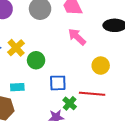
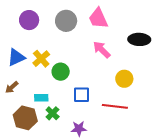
green cross: (70, 103) -> (53, 113), moved

